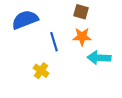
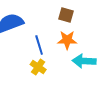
yellow cross: (41, 71) -> (38, 67), moved

